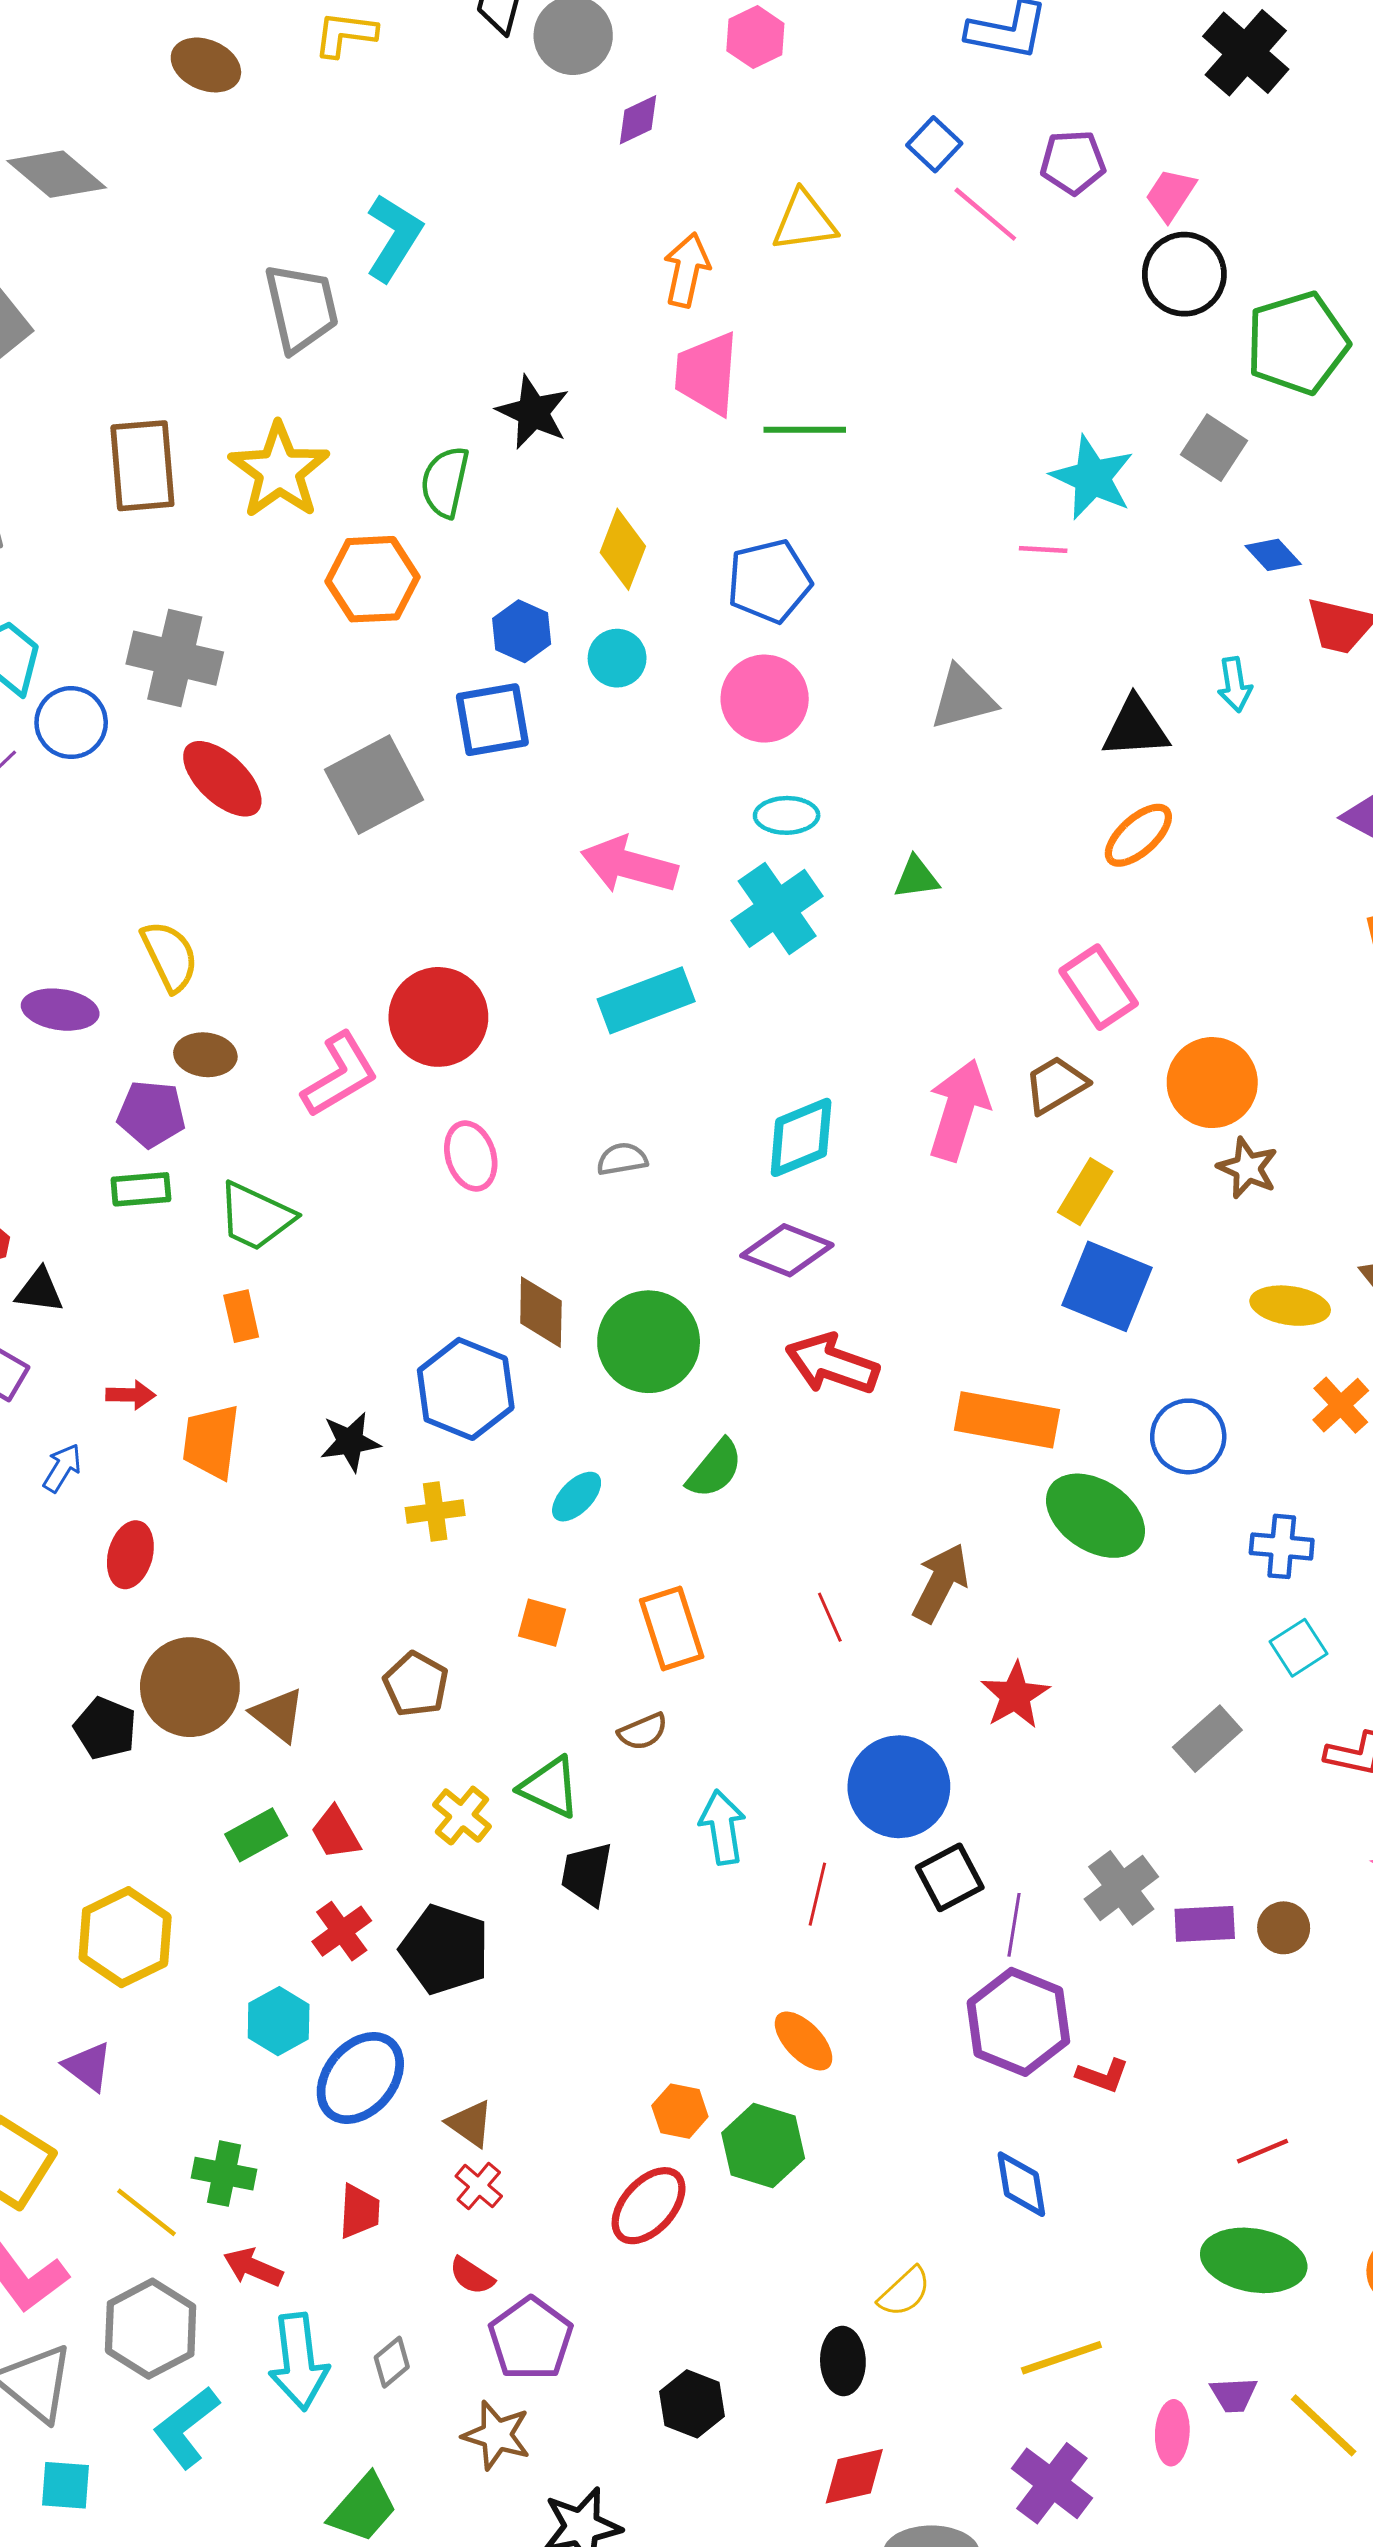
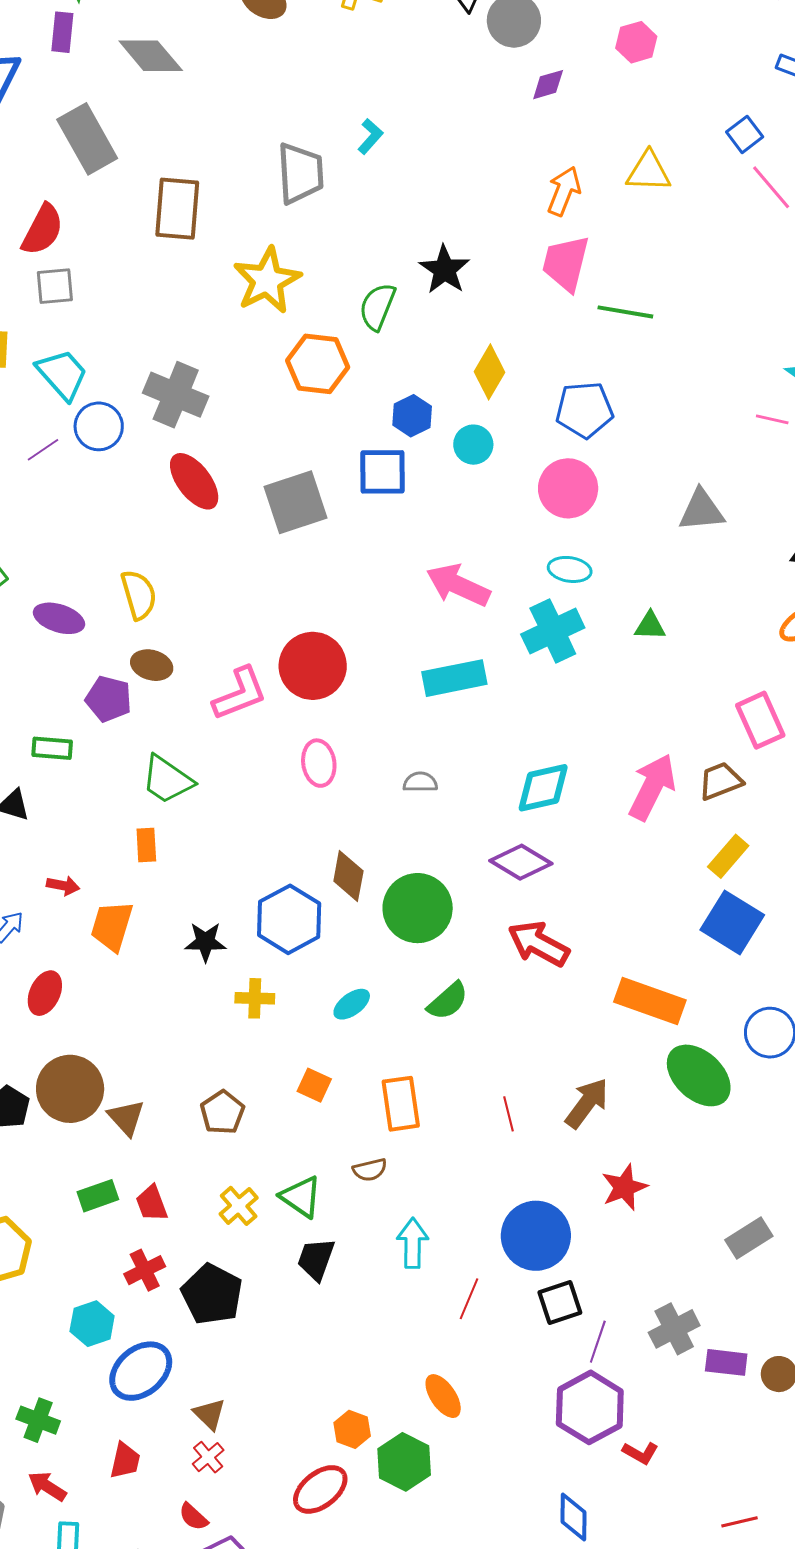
cyan L-shape: (394, 237) -> (370, 136), size x0.6
brown rectangle: (142, 466) -> (177, 209), moved
green rectangle: (141, 1189) -> (52, 748), moved

